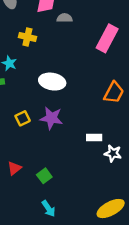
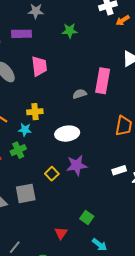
gray semicircle: (65, 18) -> (80, 94), moved
yellow cross: (27, 37) -> (35, 112), moved
red triangle: (14, 168) -> (61, 233), moved

